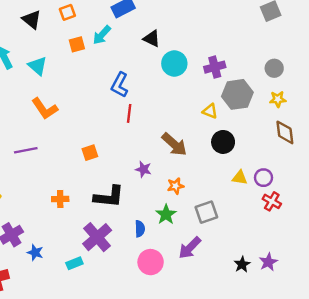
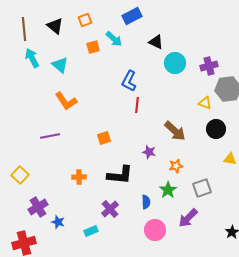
cyan arrow: (102, 35) -> (114, 39), turned -90
purple cross: (97, 237) -> (110, 209), size x0.7

